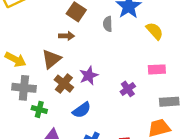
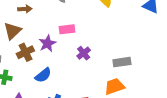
pink rectangle: (157, 69) -> (67, 29), moved
brown cross: (64, 84) -> (25, 52), turned 30

